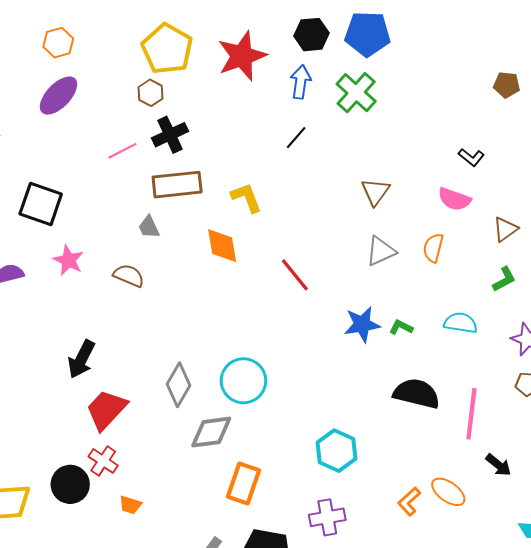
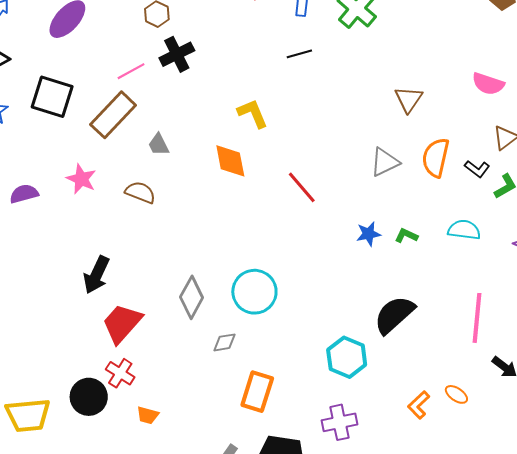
black line: (296, 138) -> (299, 54), turned 35
black L-shape: (471, 157) -> (477, 169), moved
brown rectangle: (177, 185) -> (113, 115), moved, turned -39
brown triangle: (375, 192) -> (409, 99), moved
pink semicircle: (454, 199) -> (488, 84), moved
black square: (41, 204) -> (52, 97), moved
orange semicircle: (433, 248) -> (436, 158), size x1.4
blue star: (362, 324) -> (368, 234), size x0.7
black semicircle: (417, 394) -> (394, 315), moved, turned -54
gray diamond: (211, 432) -> (225, 342), size x0.6
orange ellipse: (448, 492) -> (456, 394), size x0.7

